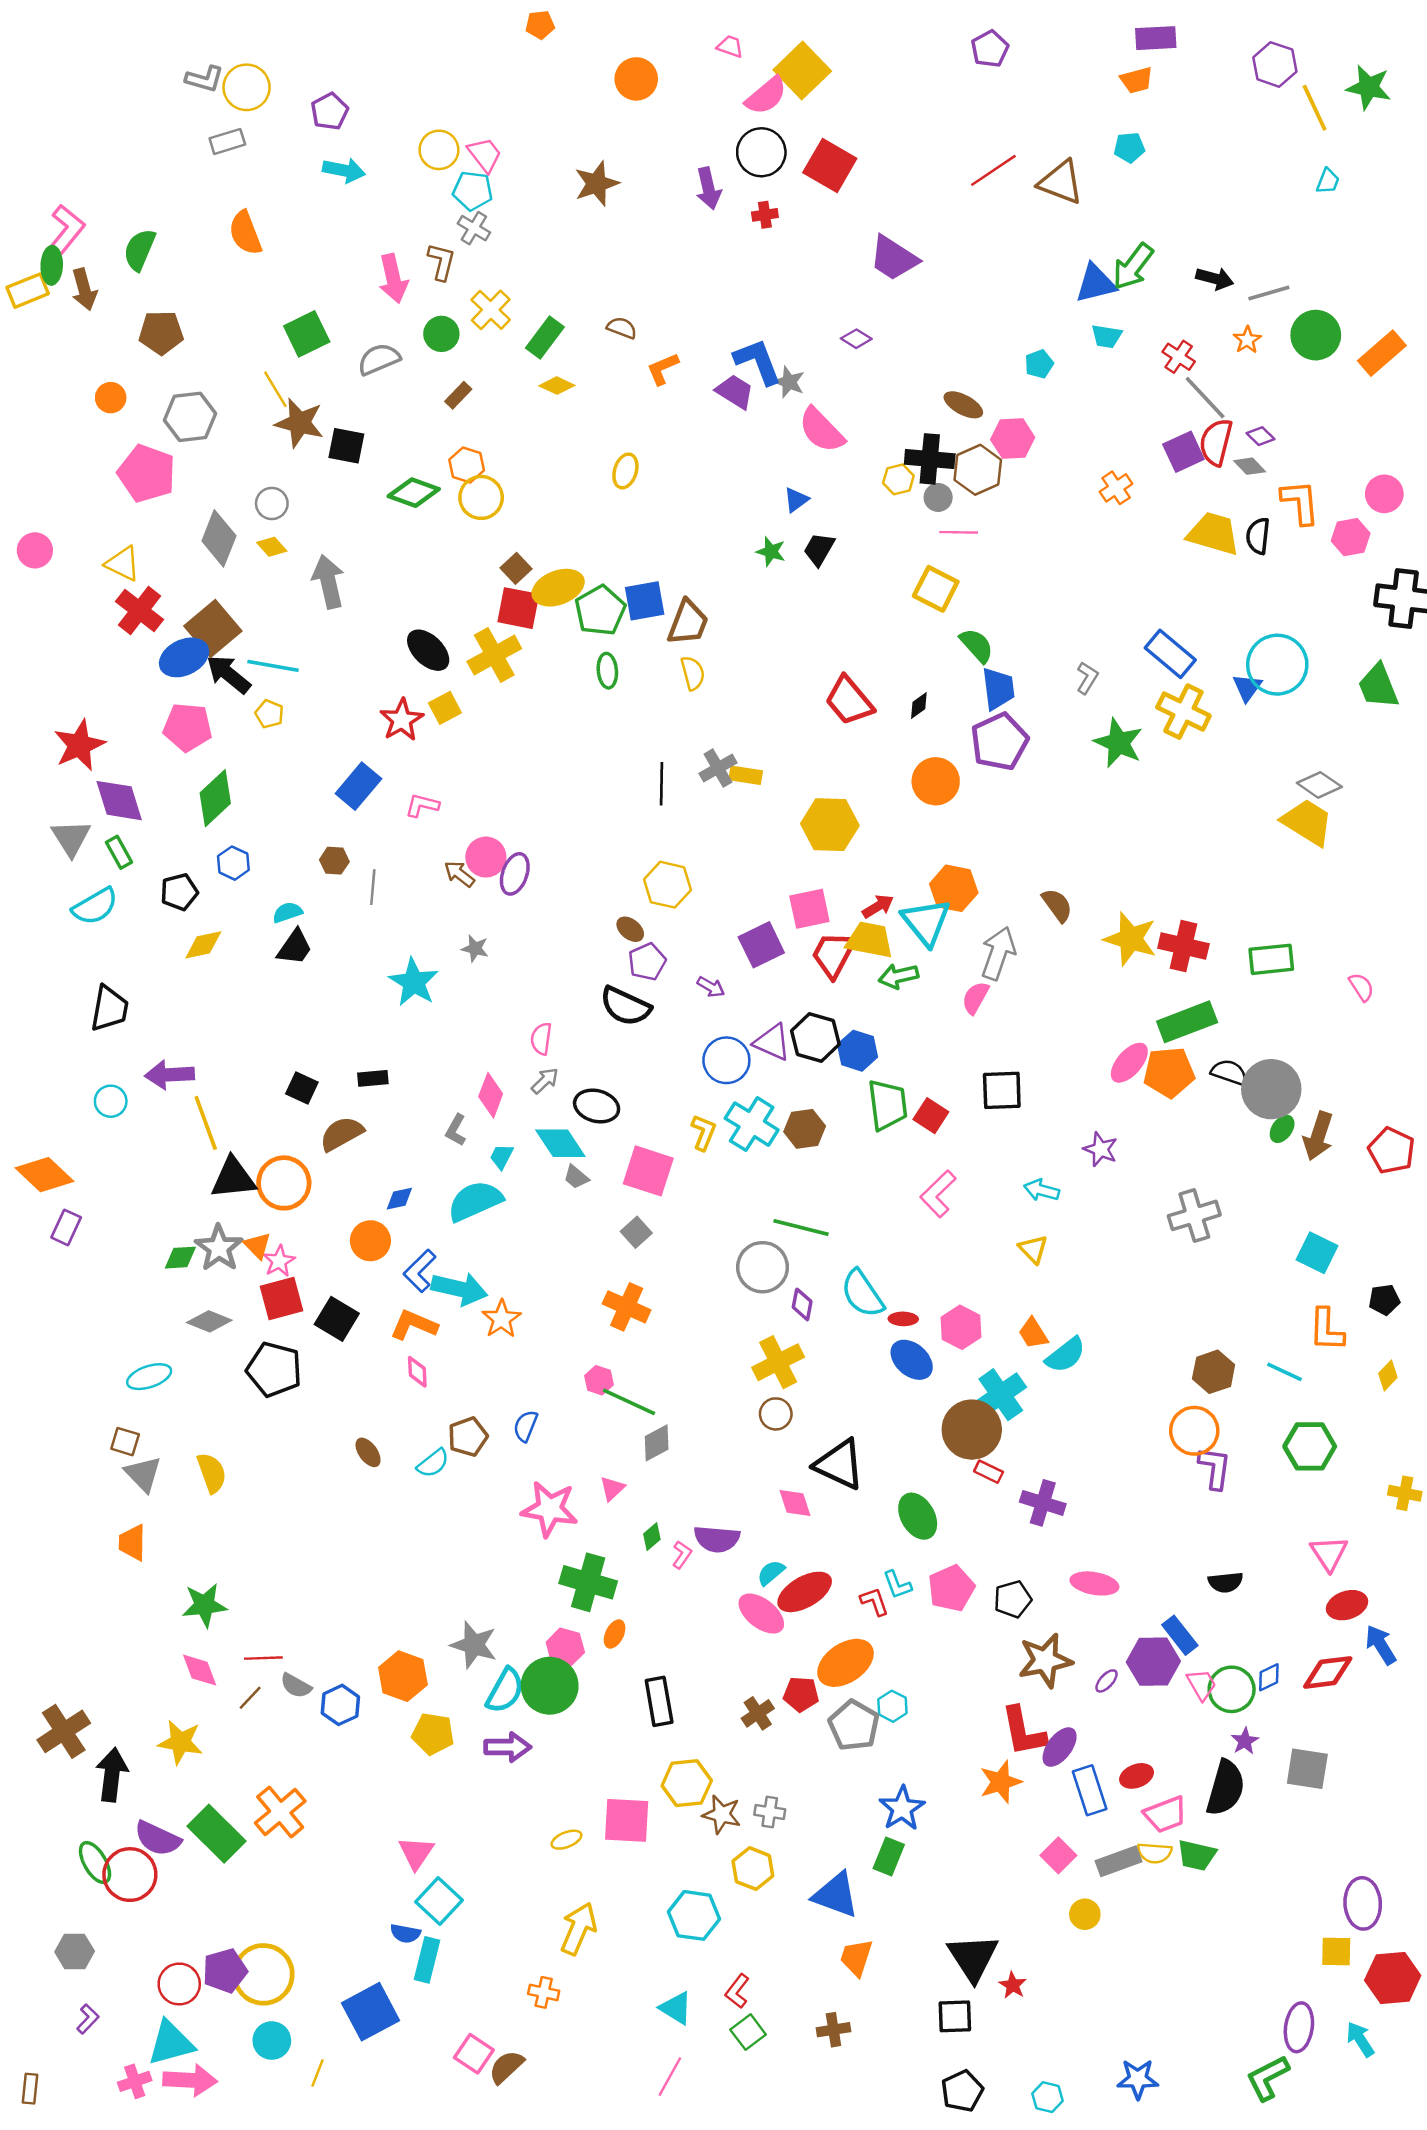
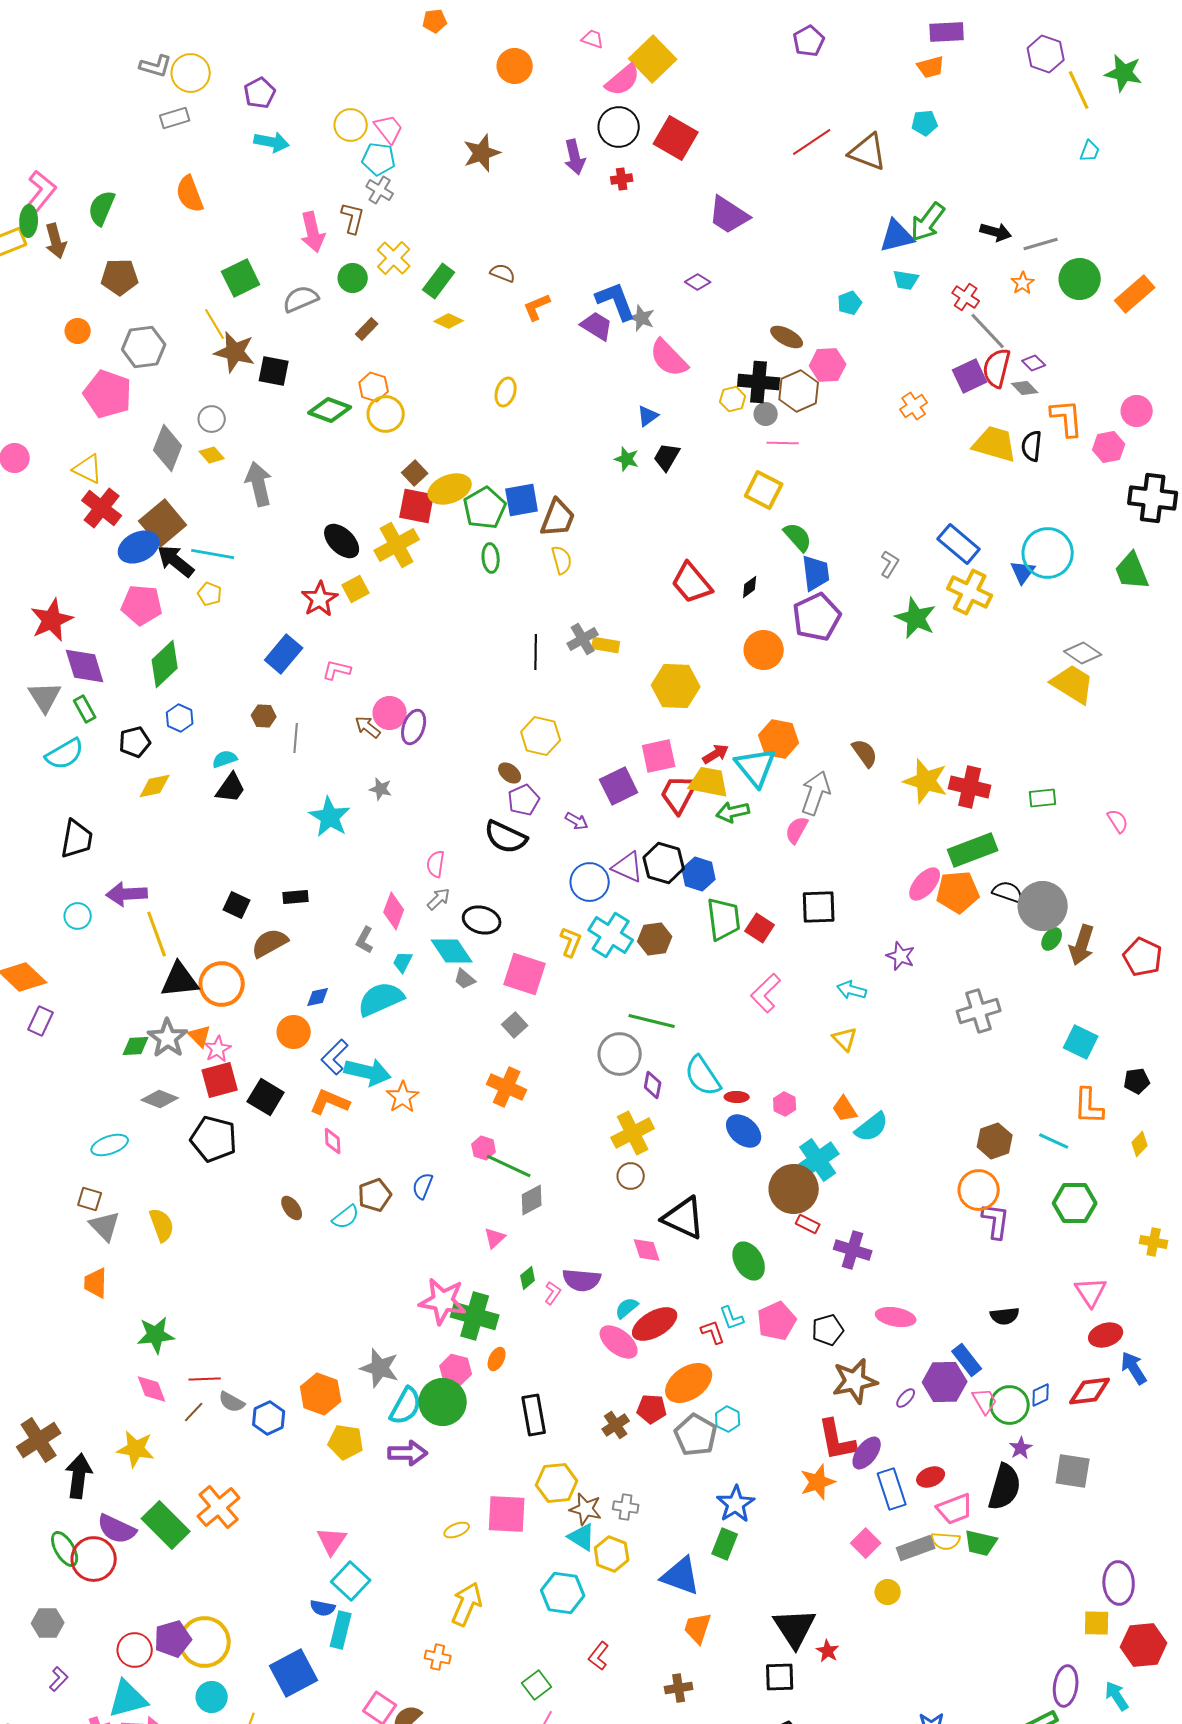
green rectangle: (1271, 959) -> (1043, 798), size x0.7
pink hexagon: (961, 1327) -> (785, 1104), size x0.7
pink star: (550, 1509) -> (443, 1301), moved
cyan triangle: (676, 2008) -> (582, 1537), moved
green square: (748, 2032) -> (537, 1685), moved

